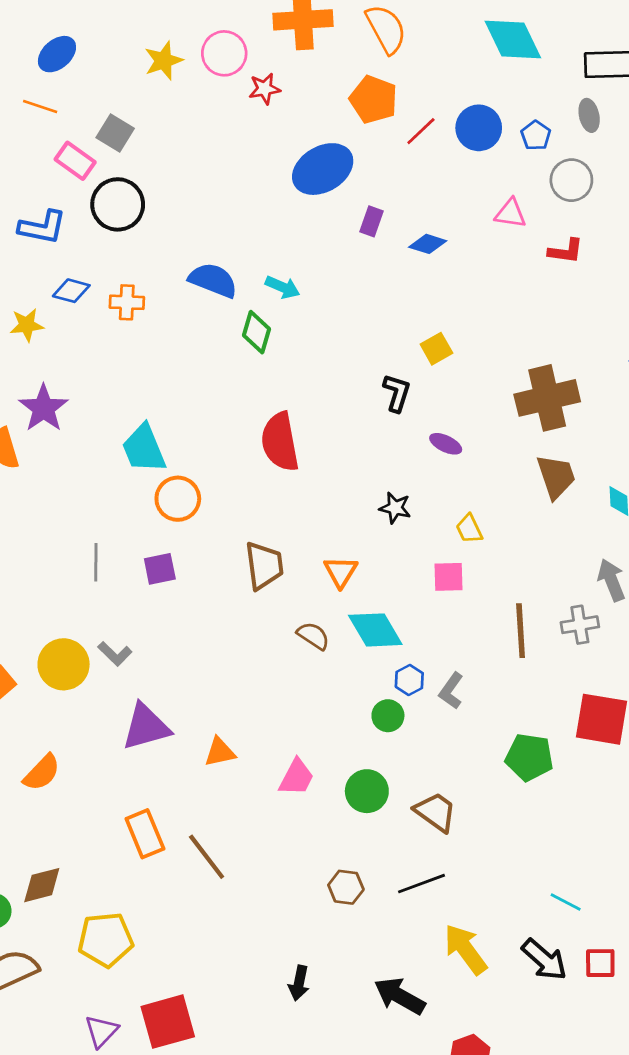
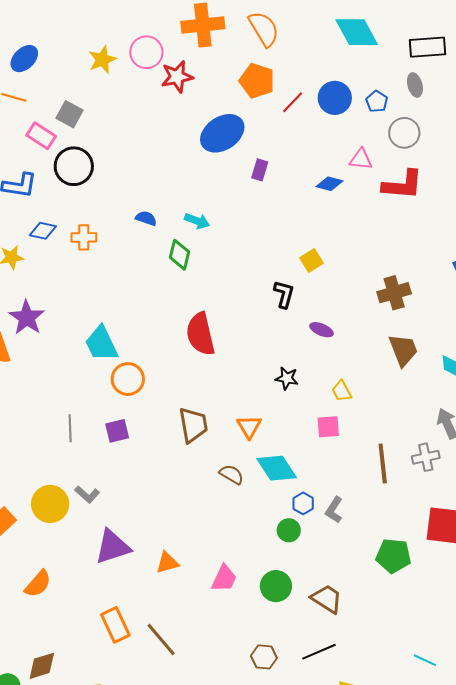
red star: (265, 89) -> (177, 77), size x1.4
blue diamond: (428, 244) -> (330, 184), moved
red L-shape: (566, 251) -> (403, 185), size x1.6
blue semicircle: (213, 280) -> (146, 218), size x0.6
brown cross: (547, 398) -> (394, 293), size x0.7

